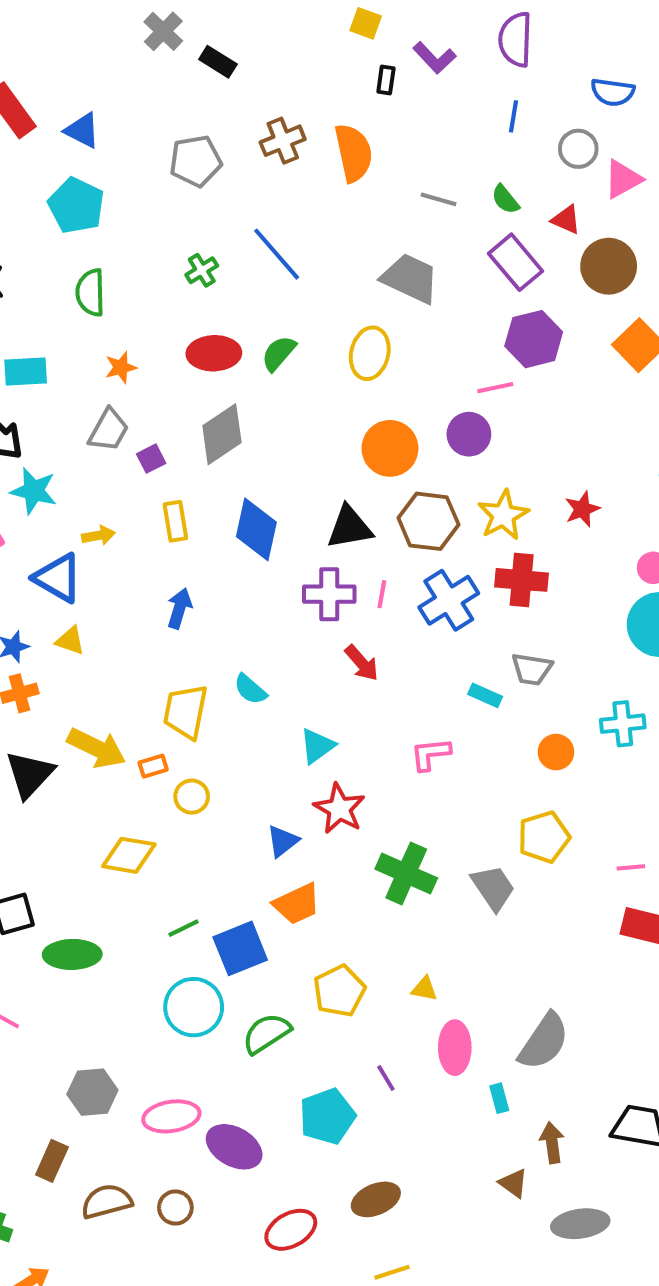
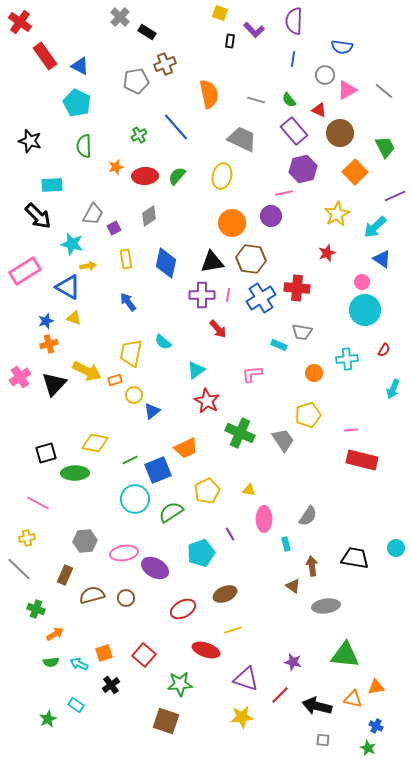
brown cross: (283, 141) -> (165, 64), moved
orange semicircle: (354, 153) -> (209, 94), moved
orange star: (121, 367) -> (116, 167), moved
gray diamond: (222, 434) -> (149, 216), size x0.7
cyan star: (34, 491) -> (72, 244), moved
yellow star: (503, 515) -> (337, 214), moved
blue arrow: (179, 608) -> (128, 302), turned -54
blue triangle: (283, 841) -> (152, 411), moved
yellow diamond: (129, 855) -> (95, 443), moved
gray semicircle: (544, 1042) -> (308, 516), size x0.7

